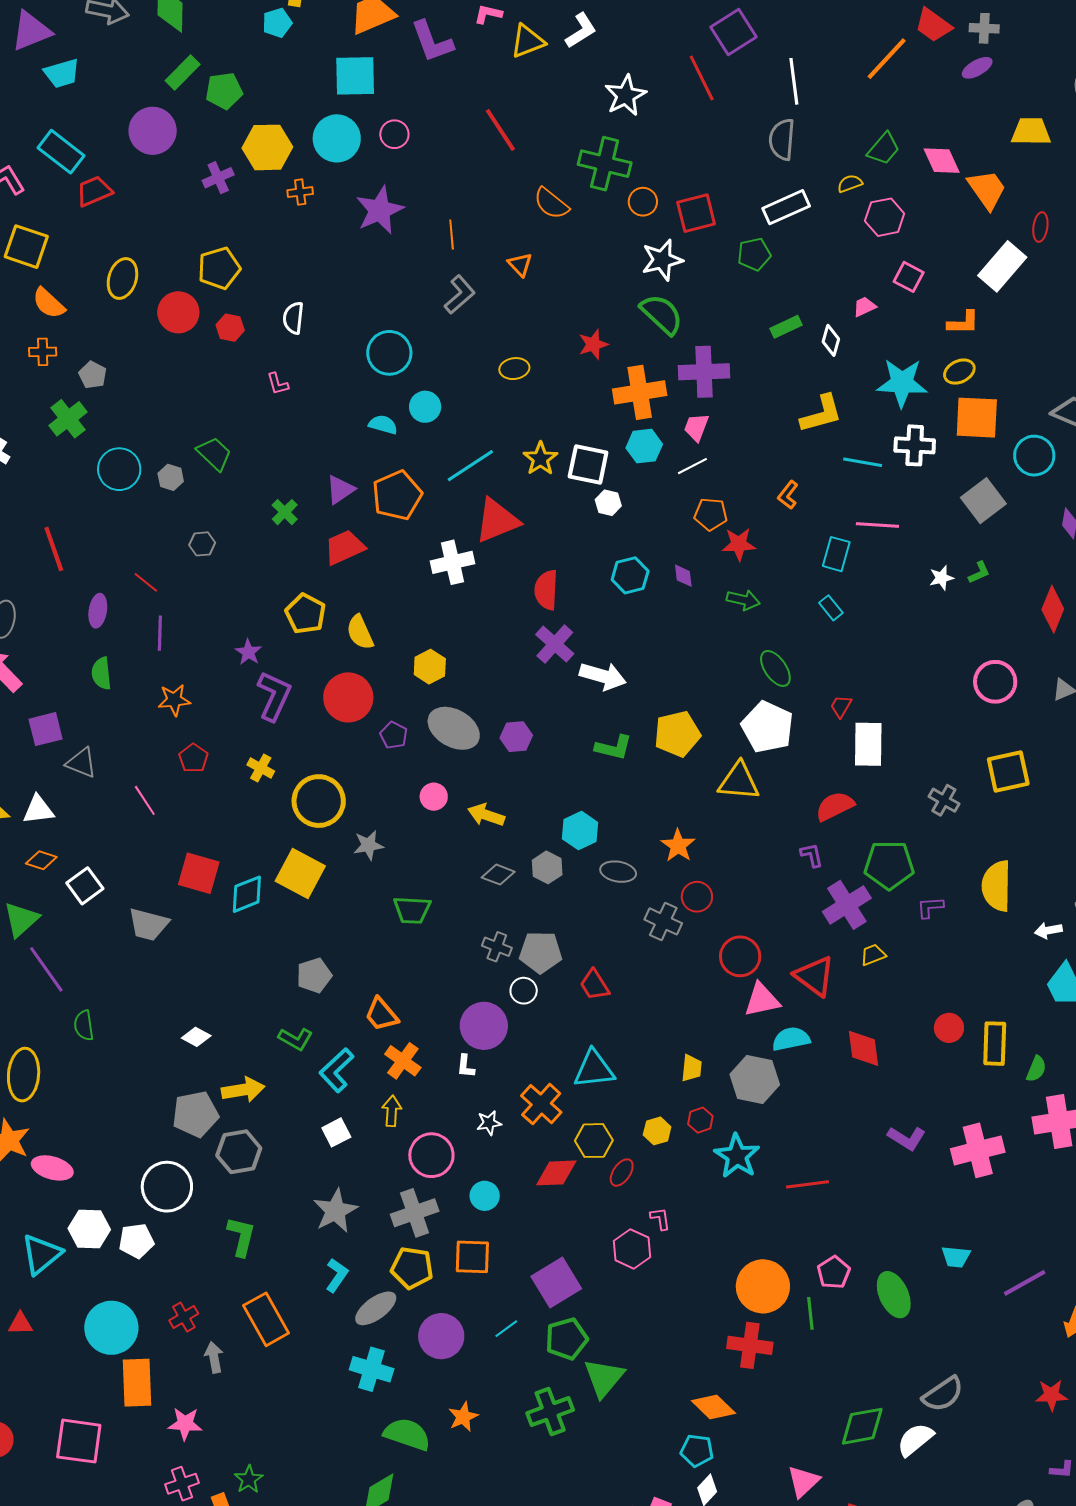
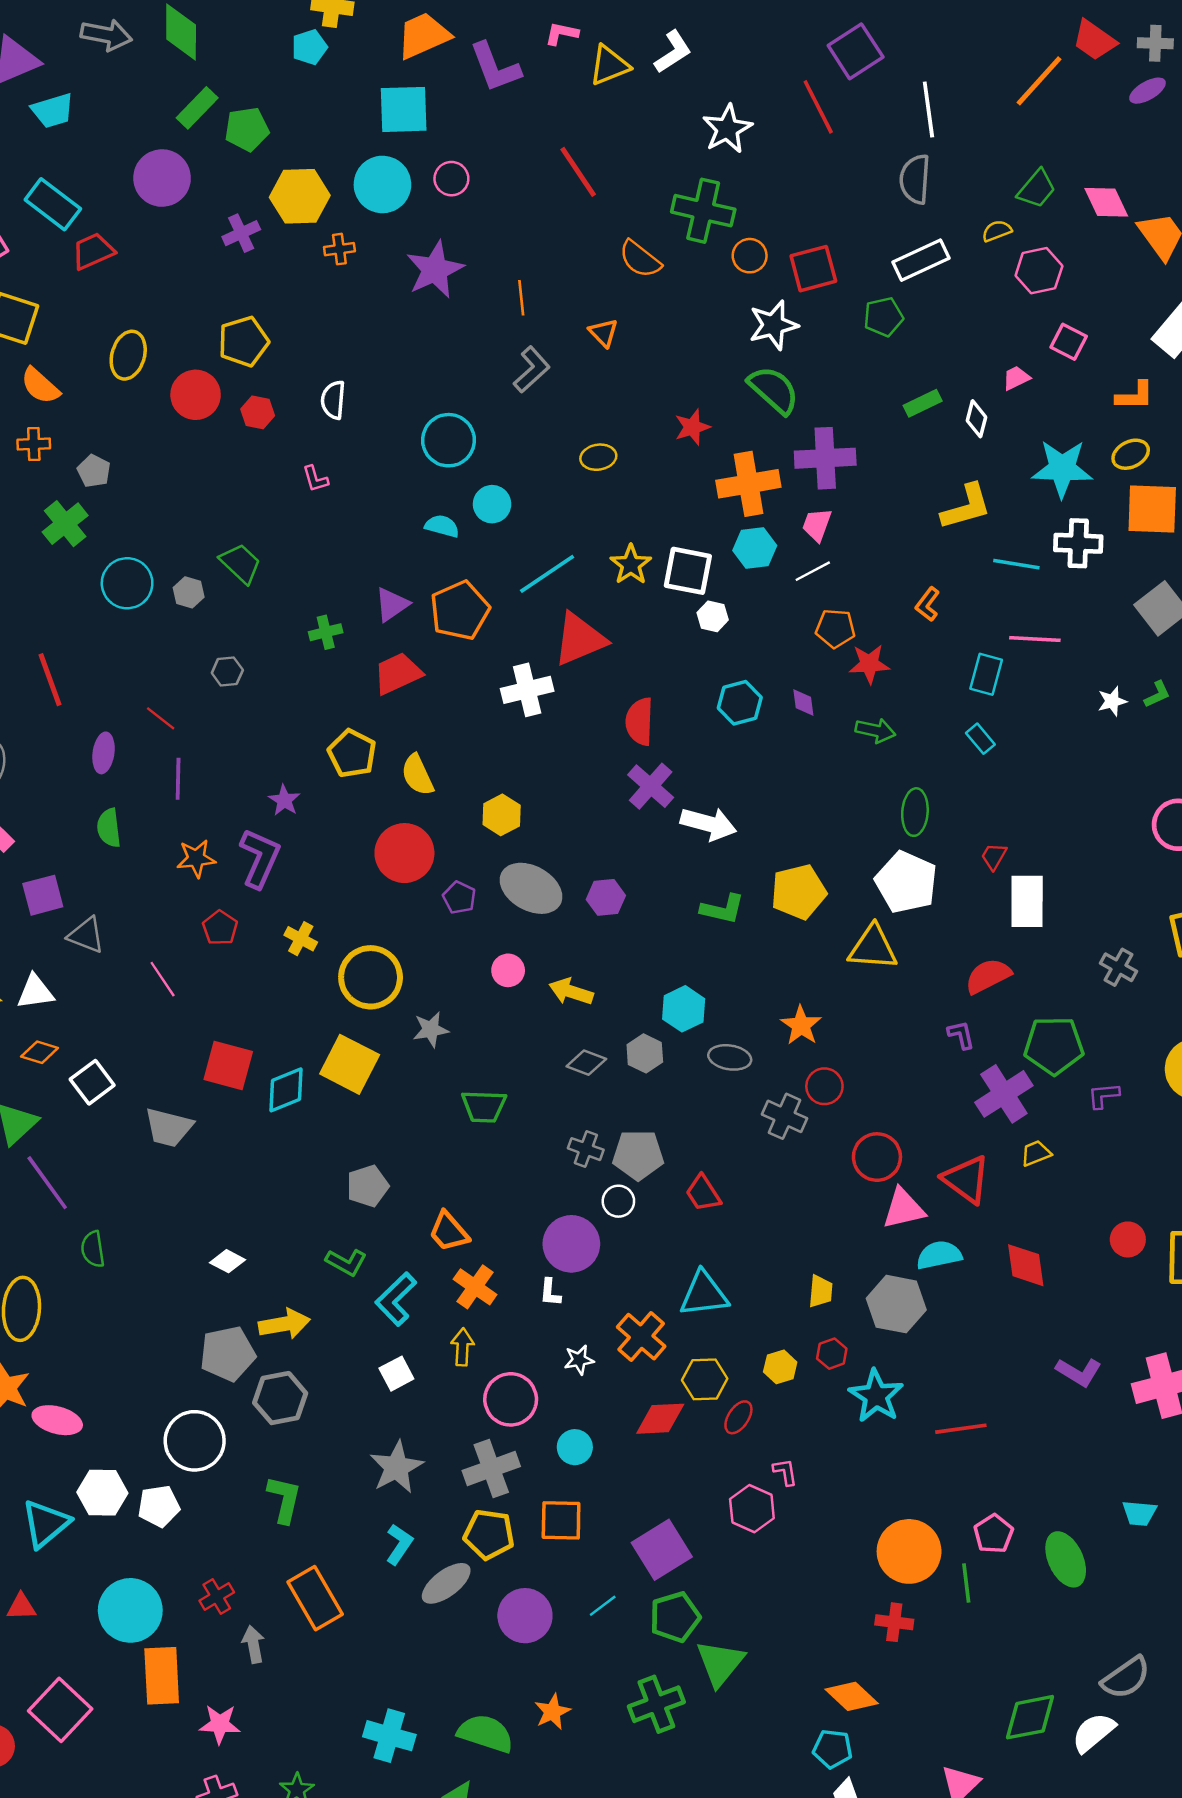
green cross: (285, 512) -> (326, 632), turned 32
green ellipse: (775, 668) -> (915, 812), turned 39
purple L-shape: (274, 696) -> (260, 858), moved
red cross: (750, 1345) -> (894, 1622), size x0.7
cyan cross: (372, 1369) -> (389, 1736), moved
pink square: (79, 1441) -> (60, 1710), moved, turned 36

